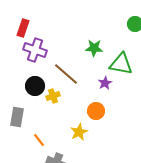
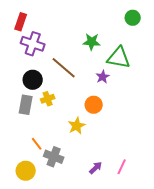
yellow cross: (53, 96) -> (48, 99), moved
gray rectangle: (17, 117) -> (26, 105), moved
orange line: (39, 140) -> (37, 144), moved

